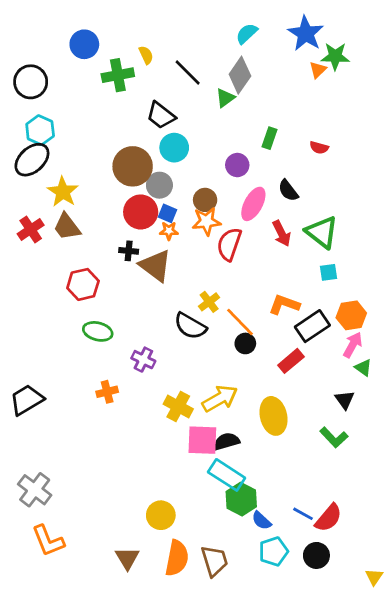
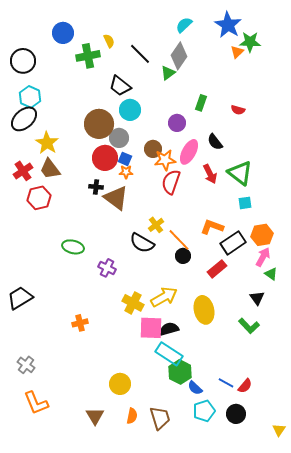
orange star: (206, 221) -> (165, 160), moved
red hexagon: (83, 284) -> (39, 198), moved
orange cross: (107, 392) -> (80, 323), moved
gray cross: (35, 490) -> (26, 365), size x0.7
red semicircle: (328, 518) -> (245, 386), size x0.7
orange semicircle: (177, 558) -> (132, 416), size x0.6

